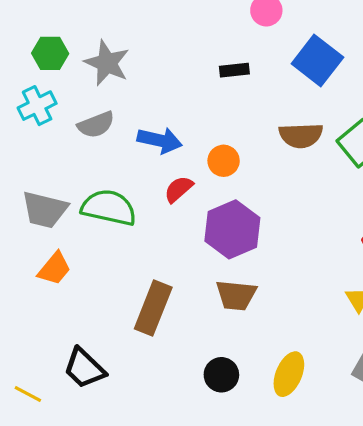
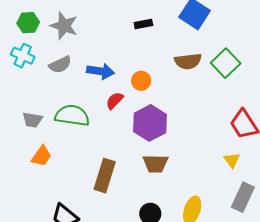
cyan cross: (37, 106) -> (23, 56), turned -35
gray trapezoid: (45, 210) -> (32, 120), size x0.7

